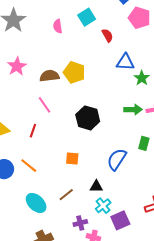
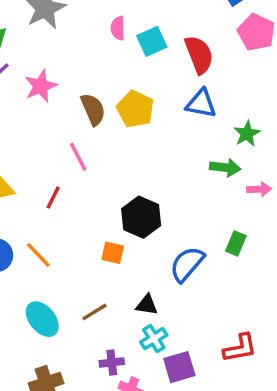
cyan square: (87, 17) -> (152, 41), moved
red semicircle: (107, 35) -> (199, 55), size x1.6
blue triangle: (125, 62) -> (201, 104), moved
brown semicircle: (49, 76) -> (93, 109), turned 66
green arrow: (133, 110) -> (225, 168), moved
black hexagon: (88, 118) -> (141, 217), moved

